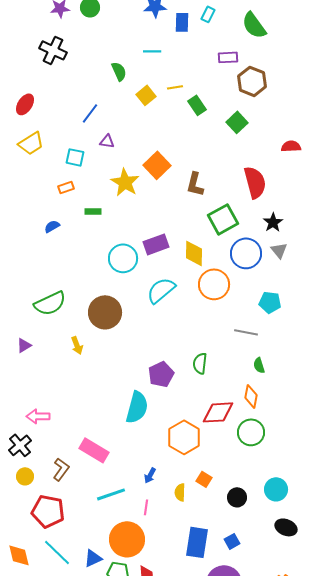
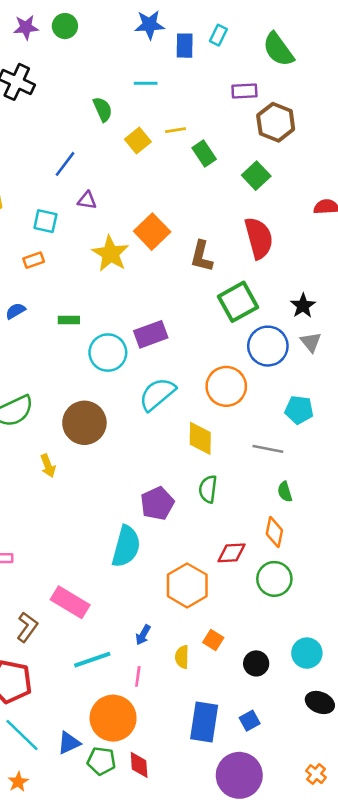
red semicircle: (255, 182) -> (259, 238), moved
green rectangle: (93, 211) -> (69, 320), moved
yellow diamond: (194, 253) -> (200, 438), moved
red diamond: (218, 412) -> (231, 553), size x0.7

